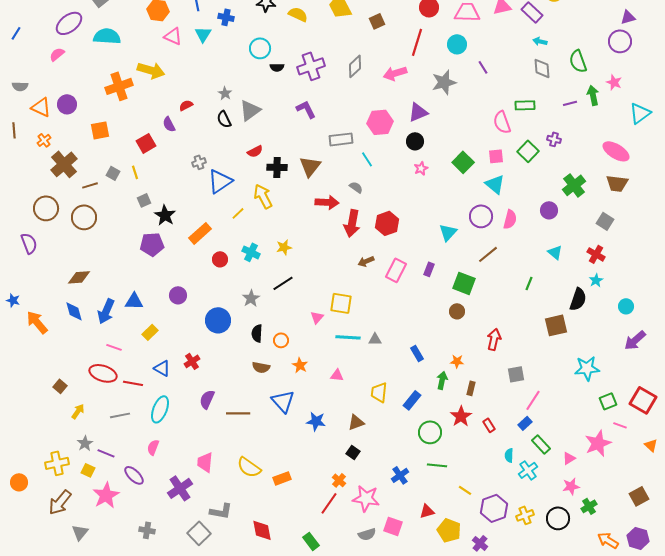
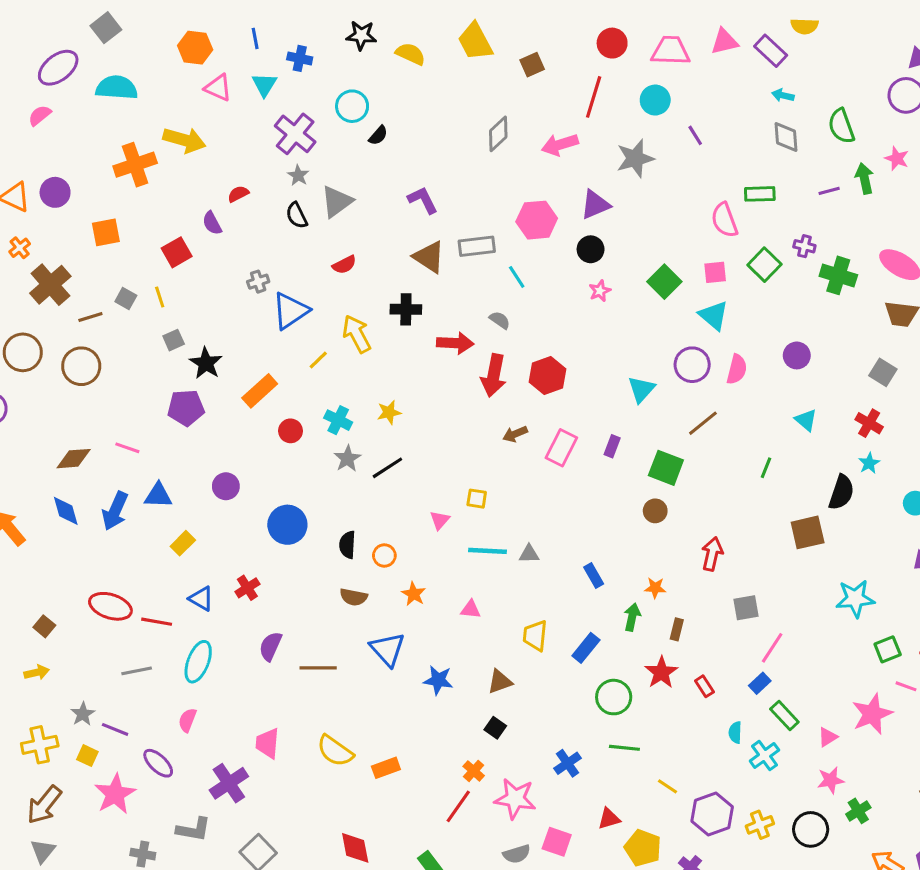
purple cross: (311, 66) -> (295, 134), moved, turned -32
black semicircle: (277, 67) -> (378, 135), turned -48
brown triangle: (310, 166) -> (429, 257), moved, turned -35
black cross: (277, 167) -> (406, 309), moved
green cross: (574, 185) -> (838, 275), moved, turned -35
gray star: (251, 298) -> (347, 459), moved
yellow square: (341, 303) -> (477, 499), size x0.6
pink line: (114, 347) -> (127, 448), moved
yellow arrow: (78, 411) -> (37, 672), moved, turned 42
gray L-shape: (221, 511) -> (194, 829), moved
gray cross: (147, 530) -> (143, 854), moved
gray triangle: (80, 532) -> (43, 851), moved

